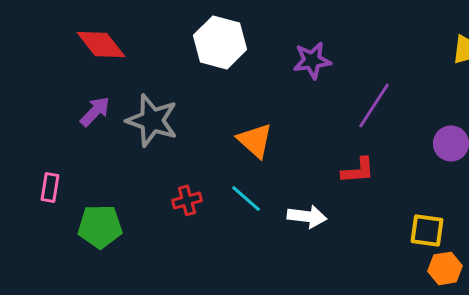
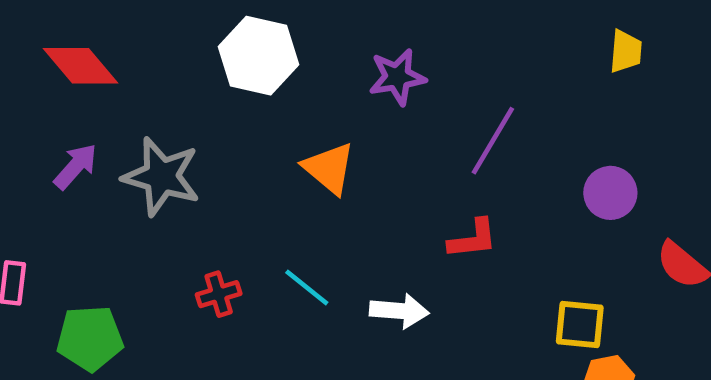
orange triangle: (255, 140) -> (329, 168), moved

